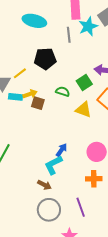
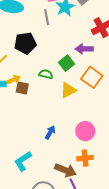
yellow triangle: (83, 110) -> (68, 90), turned -42
cyan L-shape: (53, 165) -> (23, 161), moved
brown arrow: (44, 185) -> (65, 170), moved, size x1.5

